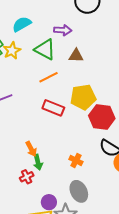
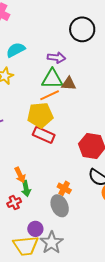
green triangle: (45, 49) -> (52, 79), moved, turned -30
orange line: (48, 77) -> (50, 95), moved
yellow pentagon: (83, 97) -> (40, 115), moved
gray ellipse: (79, 191) -> (60, 206), moved

